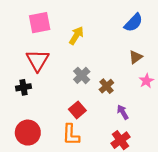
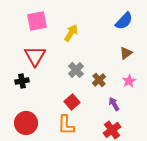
pink star: (146, 81) -> (129, 81), moved

